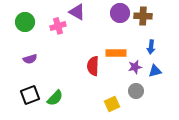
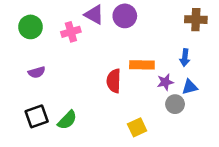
purple circle: (120, 13) -> (125, 16), moved
brown cross: (143, 16) -> (196, 20), moved
gray circle: (136, 91) -> (175, 104), moved

